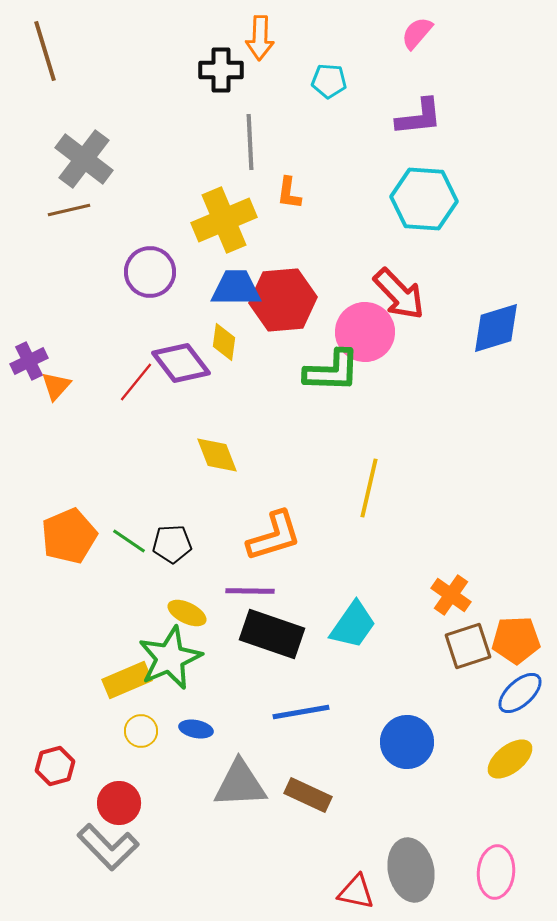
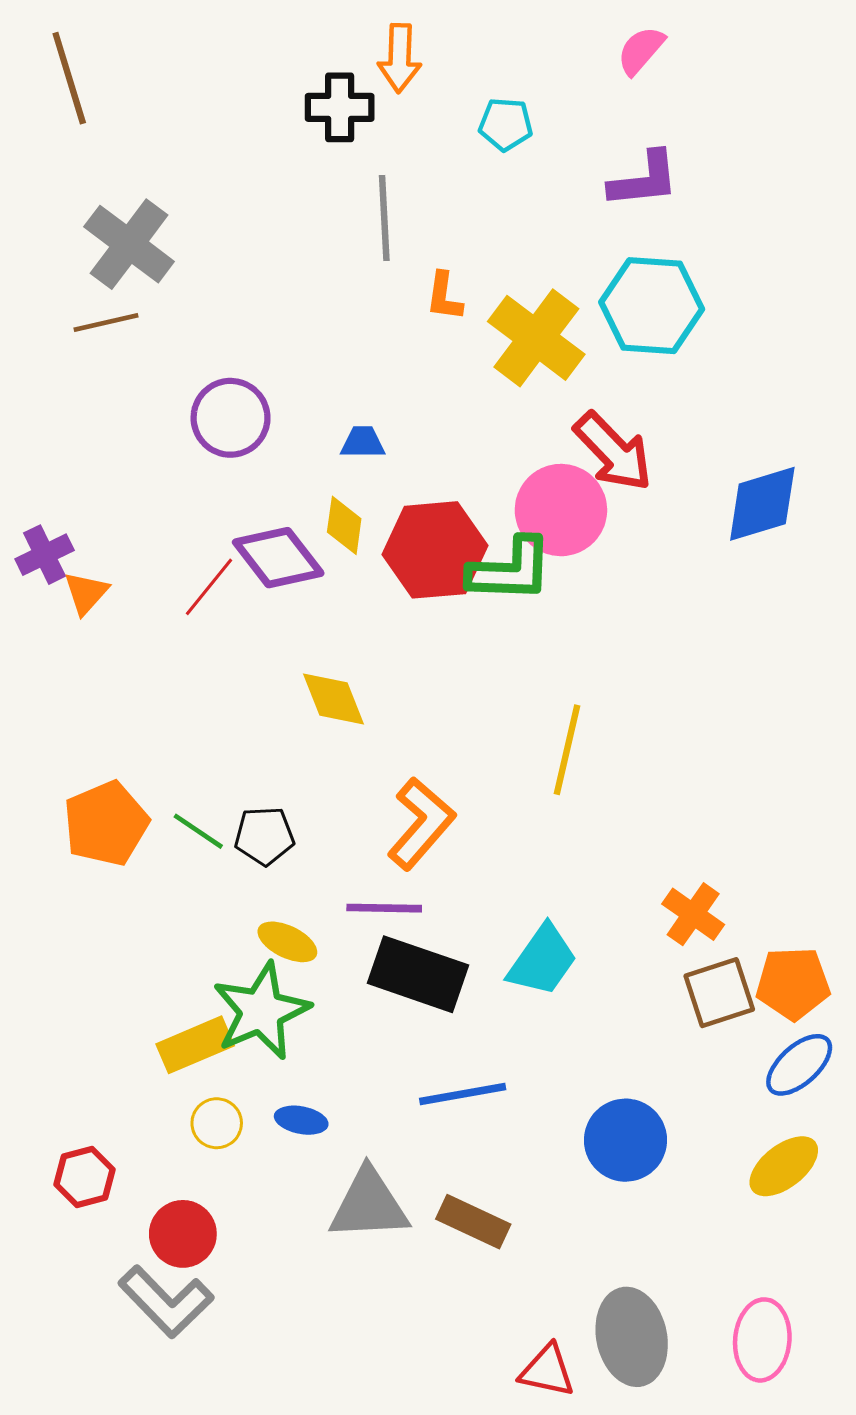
yellow cross: (224, 220) -> (536, 338), moved, turned -30
blue trapezoid: (236, 288) -> (363, 442), size x0.6
red hexagon: (283, 300) -> (435, 550), moved
orange L-shape: (274, 536) -> (421, 824), turned -32

